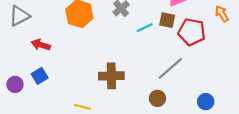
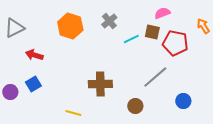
brown circle: (157, 98) -> (135, 106), moved
blue circle: (206, 102) -> (183, 101), moved

